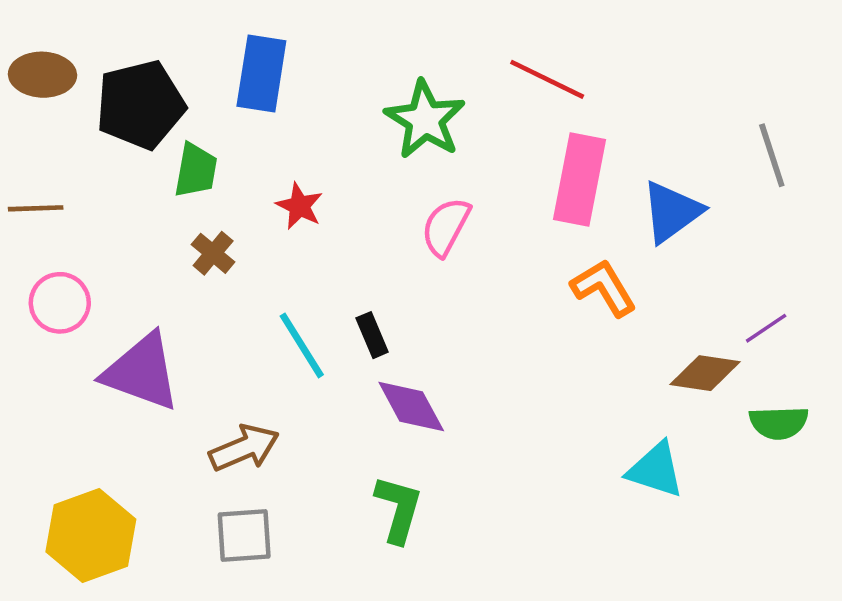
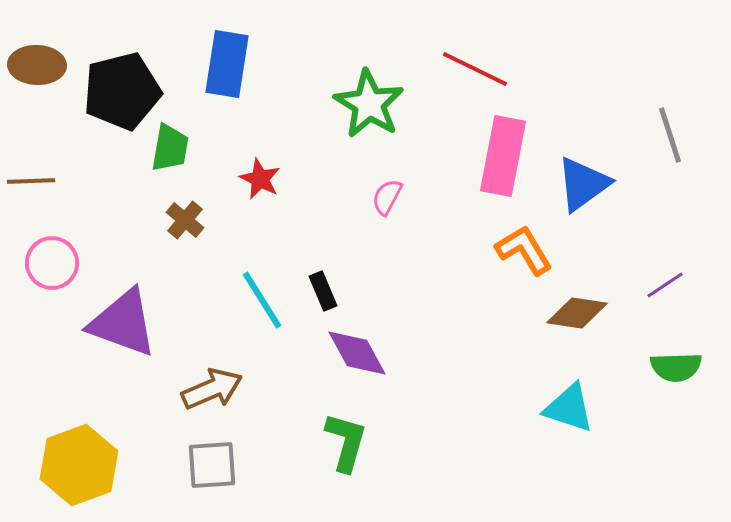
pink semicircle: (446, 227) -> (387, 197), size x0.7
brown diamond: (705, 373) -> (577, 313), moved

